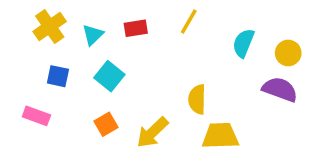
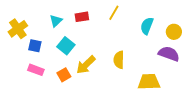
yellow cross: (50, 26) -> (18, 29), moved
pink rectangle: (36, 116) -> (36, 70), moved
yellow arrow: (152, 132) -> (86, 65), moved
yellow trapezoid: (220, 136) -> (149, 82), moved

